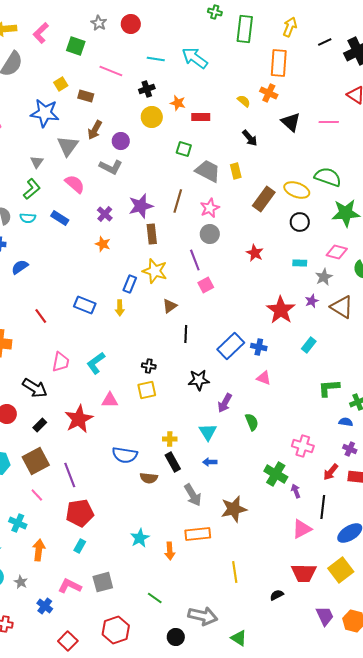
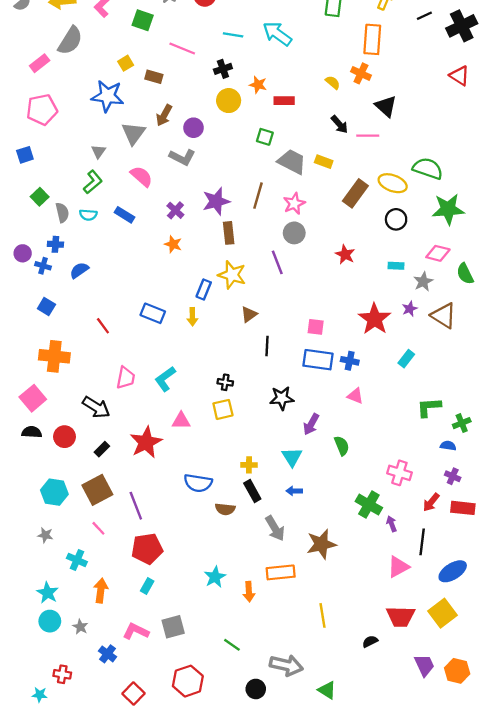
pink line: (329, 122) -> (368, 136), moved
yellow rectangle: (236, 171) -> (324, 162), turned -56
pink square: (206, 285) -> (316, 327), moved, turned 35
blue rectangle: (231, 346) -> (318, 360), turned 52

